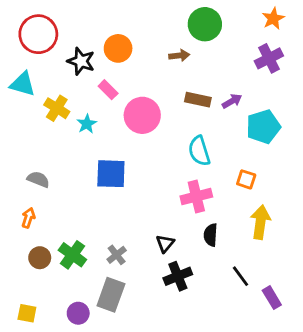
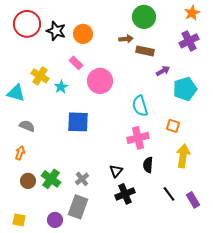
black star: (81, 61) -> (56, 31), moved
cyan triangle: (23, 84) -> (16, 93), moved
brown rectangle: (198, 100) -> (145, 51), moved
purple rectangle: (272, 298) -> (193, 200), moved

